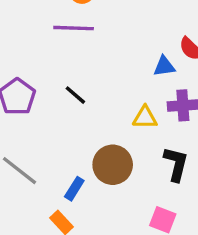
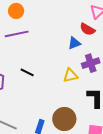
brown circle: (113, 165) -> (64, 119), moved

